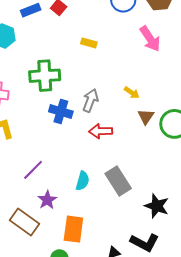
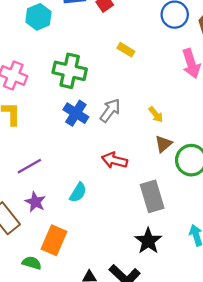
red arrow: (101, 131) -> (115, 160), moved
gray rectangle: (118, 181) -> (152, 196), moved
purple star: (47, 200) -> (35, 202), turned -30

